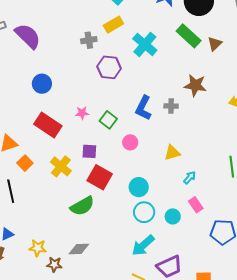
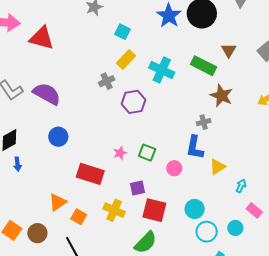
green rectangle: (189, 36) -> (203, 66), moved
blue circle: (42, 84) -> (58, 137), moved
brown star: (195, 85) -> (221, 96), turned 30
blue L-shape: (143, 108) -> (195, 147), moved

